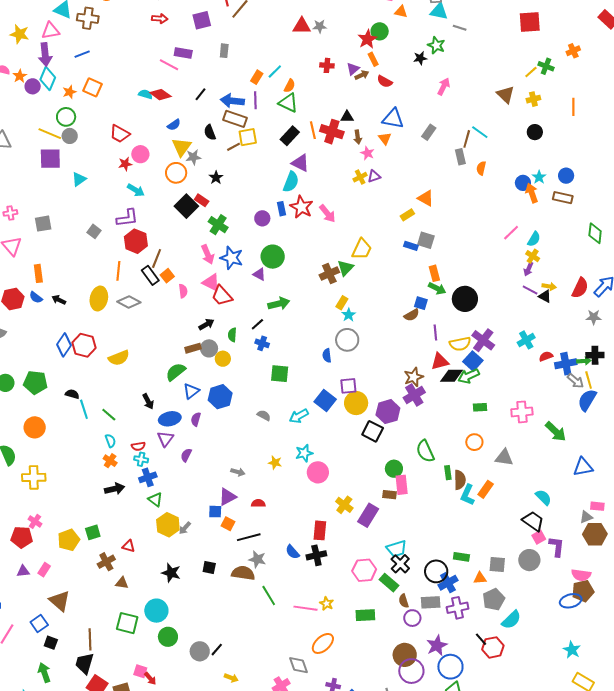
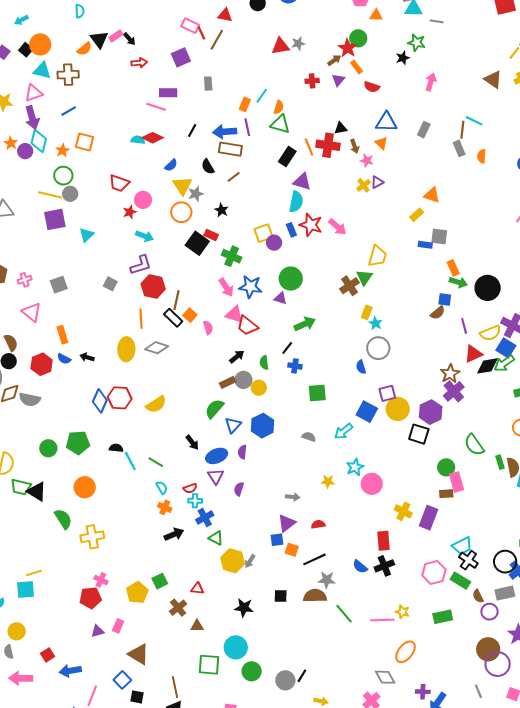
brown arrow: (362, 75) -> (334, 60), moved
yellow square: (248, 137) -> (263, 233), moved

